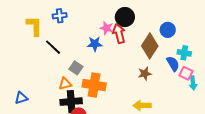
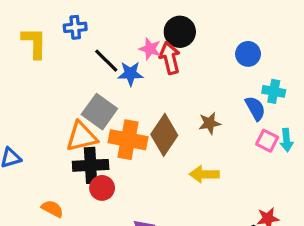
brown diamond: (150, 46) -> (164, 135), moved
black line: (53, 47) -> (106, 61), moved
gray square: (76, 68) -> (99, 112), size x1.5
pink square: (186, 73) -> (267, 141), moved
orange triangle: (65, 84) -> (81, 137), size x1.5

